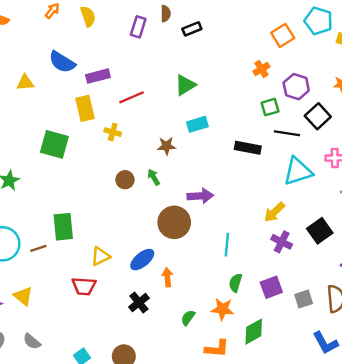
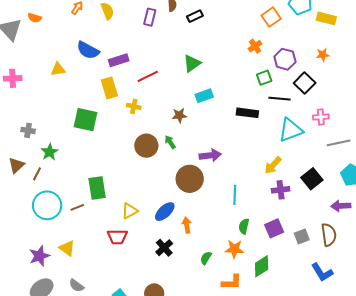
brown circle: (125, 180) -> (146, 146), size x1.5
purple cross: (282, 242) -> (281, 190), turned -30

